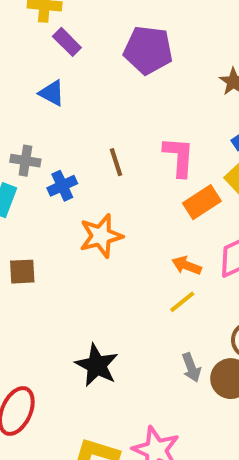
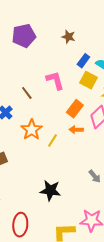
orange rectangle: (202, 202) -> (75, 109), moved
yellow line: (182, 302) -> (53, 141), moved

